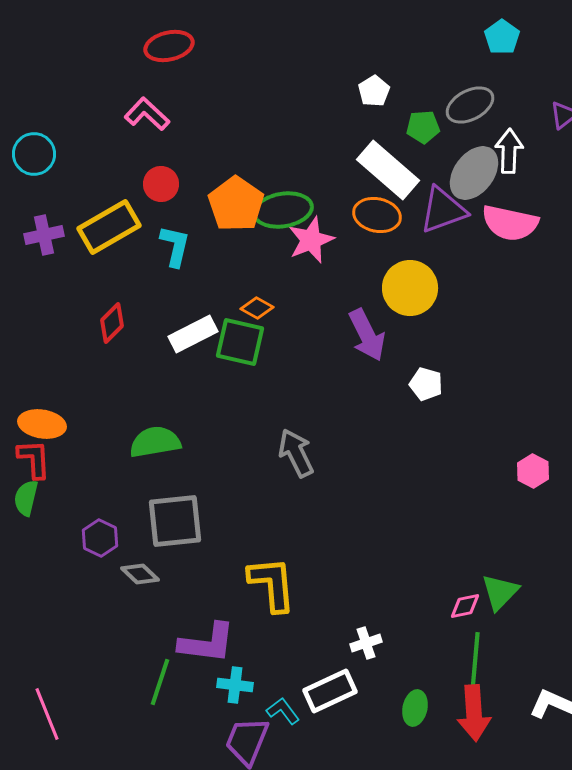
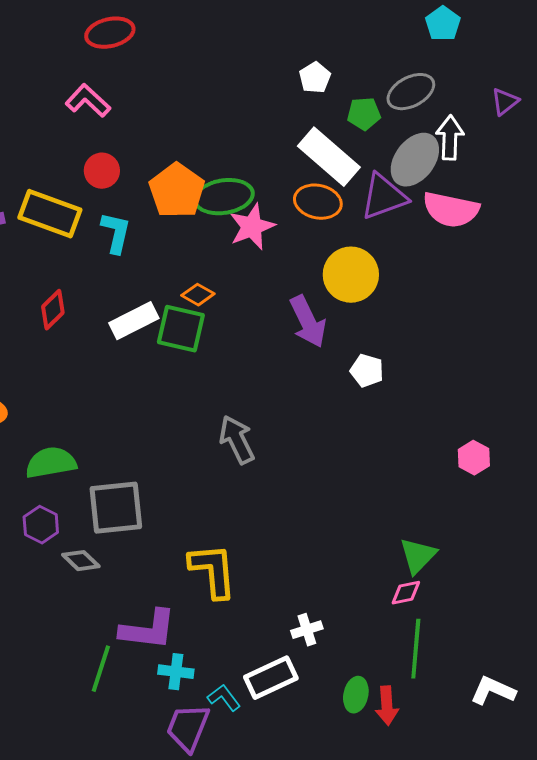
yellow rectangle: (109, 227) -> (50, 214), turned 50
green semicircle: (155, 442) -> (51, 463), moved
green triangle: (500, 592) -> (418, 556), moved
red arrow: (474, 713) -> (387, 706), moved, size x0.7

